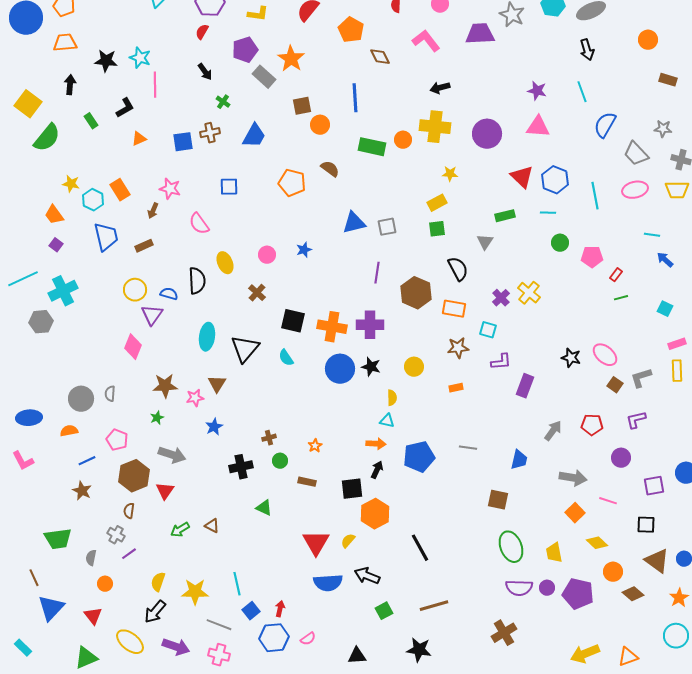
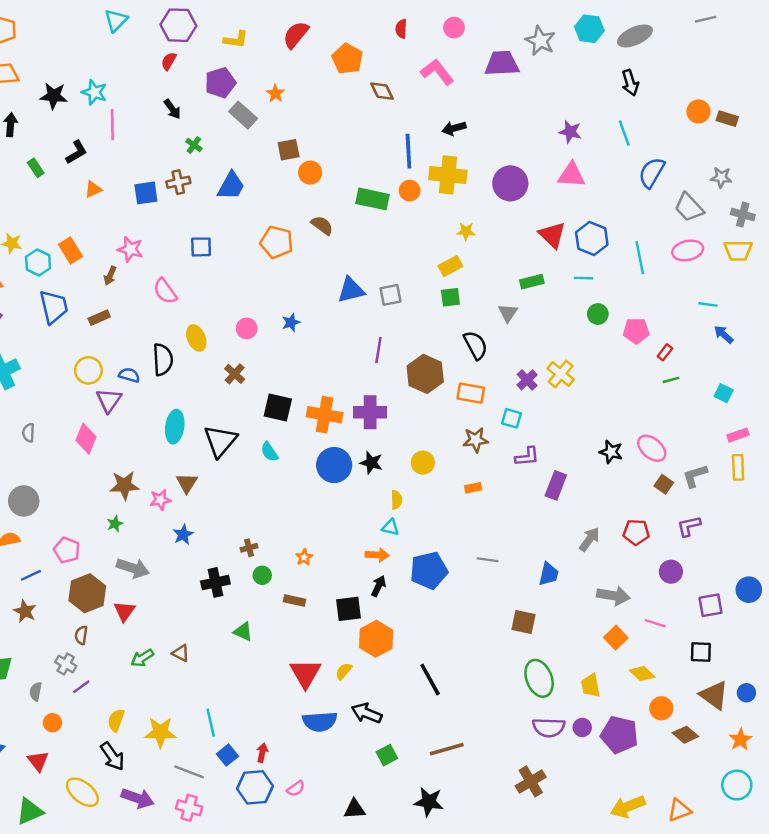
orange circle: (648, 40) -> (698, 111), moved
orange star: (291, 59) -> (275, 93), size x0.6
blue line: (355, 98) -> (408, 151), moved
gray semicircle: (110, 394) -> (29, 433), moved
black arrow: (155, 612) -> (112, 756), turned -75

